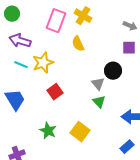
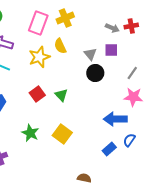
yellow cross: (83, 16) -> (65, 18), turned 36
yellow star: (43, 63) -> (39, 57), moved
gray triangle: (98, 84) -> (90, 54), moved
green triangle: (99, 102) -> (61, 95), moved

